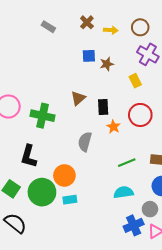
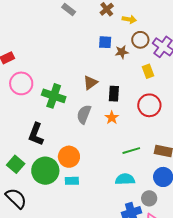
brown circle: (140, 27) -> (140, 40), moved
orange star: (113, 127) -> (112, 118), moved
gray semicircle: (85, 142) -> (84, 114), moved

